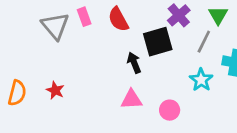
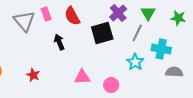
black arrow: (134, 63) -> (59, 42), moved
red star: (55, 90) -> (33, 75), moved

